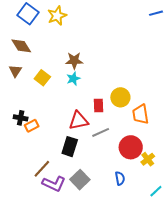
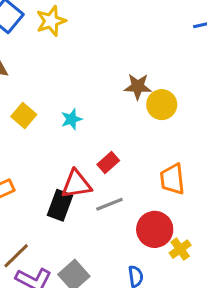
brown star: (74, 61) -> (138, 87), moved
yellow circle: (120, 97) -> (162, 105), moved
red rectangle: (98, 105) -> (108, 162), turned 48
black rectangle: (70, 147) -> (60, 205), moved

